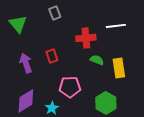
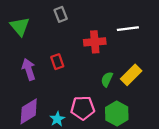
green semicircle: (97, 60) -> (107, 79), moved, turned -88
yellow rectangle: (119, 68) -> (131, 75), turned 54
pink pentagon: (70, 87) -> (83, 108), moved

